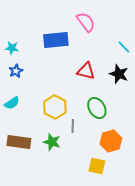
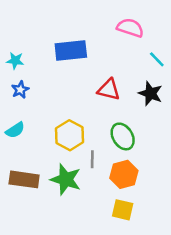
pink semicircle: (86, 22) -> (130, 28), moved, turned -35
orange hexagon: (111, 141) -> (124, 174), moved
green star: (52, 142) -> (66, 179), size x1.4

